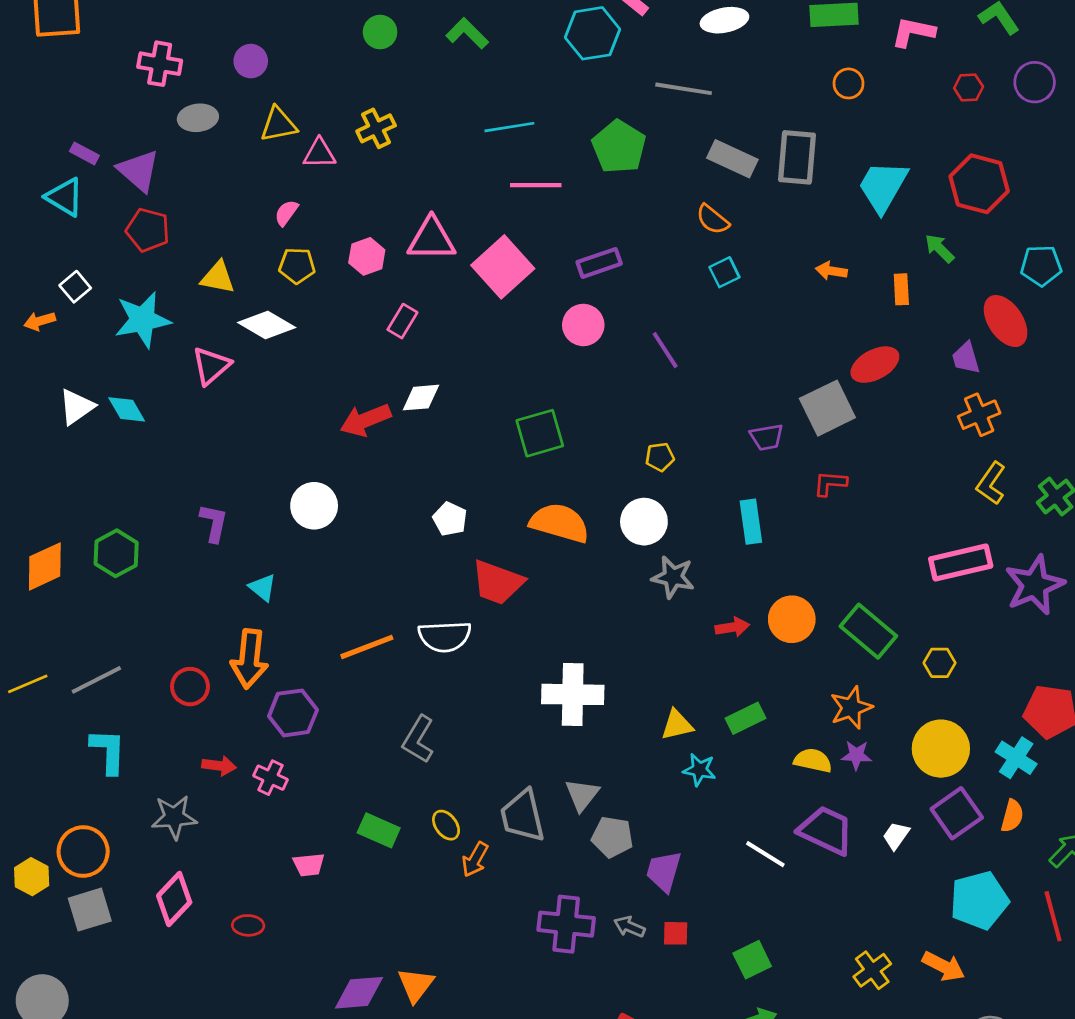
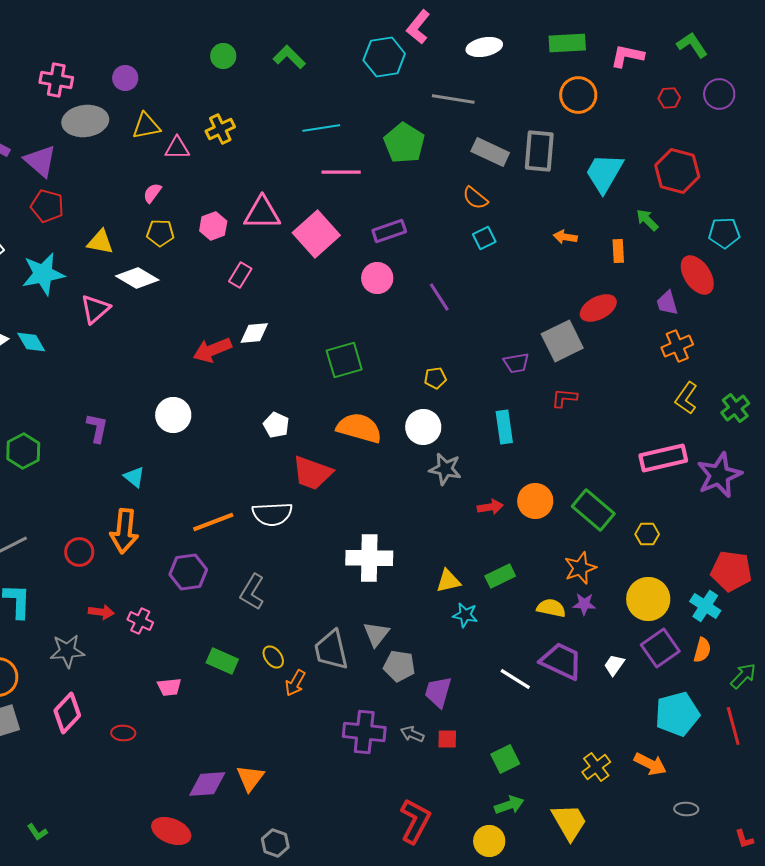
orange circle: (849, 83) -> (578, 95), size x1.6
gray ellipse: (198, 118) -> (85, 121), size x1.5
purple hexagon: (293, 713) -> (188, 572), moved

